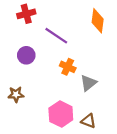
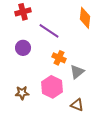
brown star: (16, 94) -> (22, 93), moved
pink hexagon: (61, 114) -> (52, 87), moved

